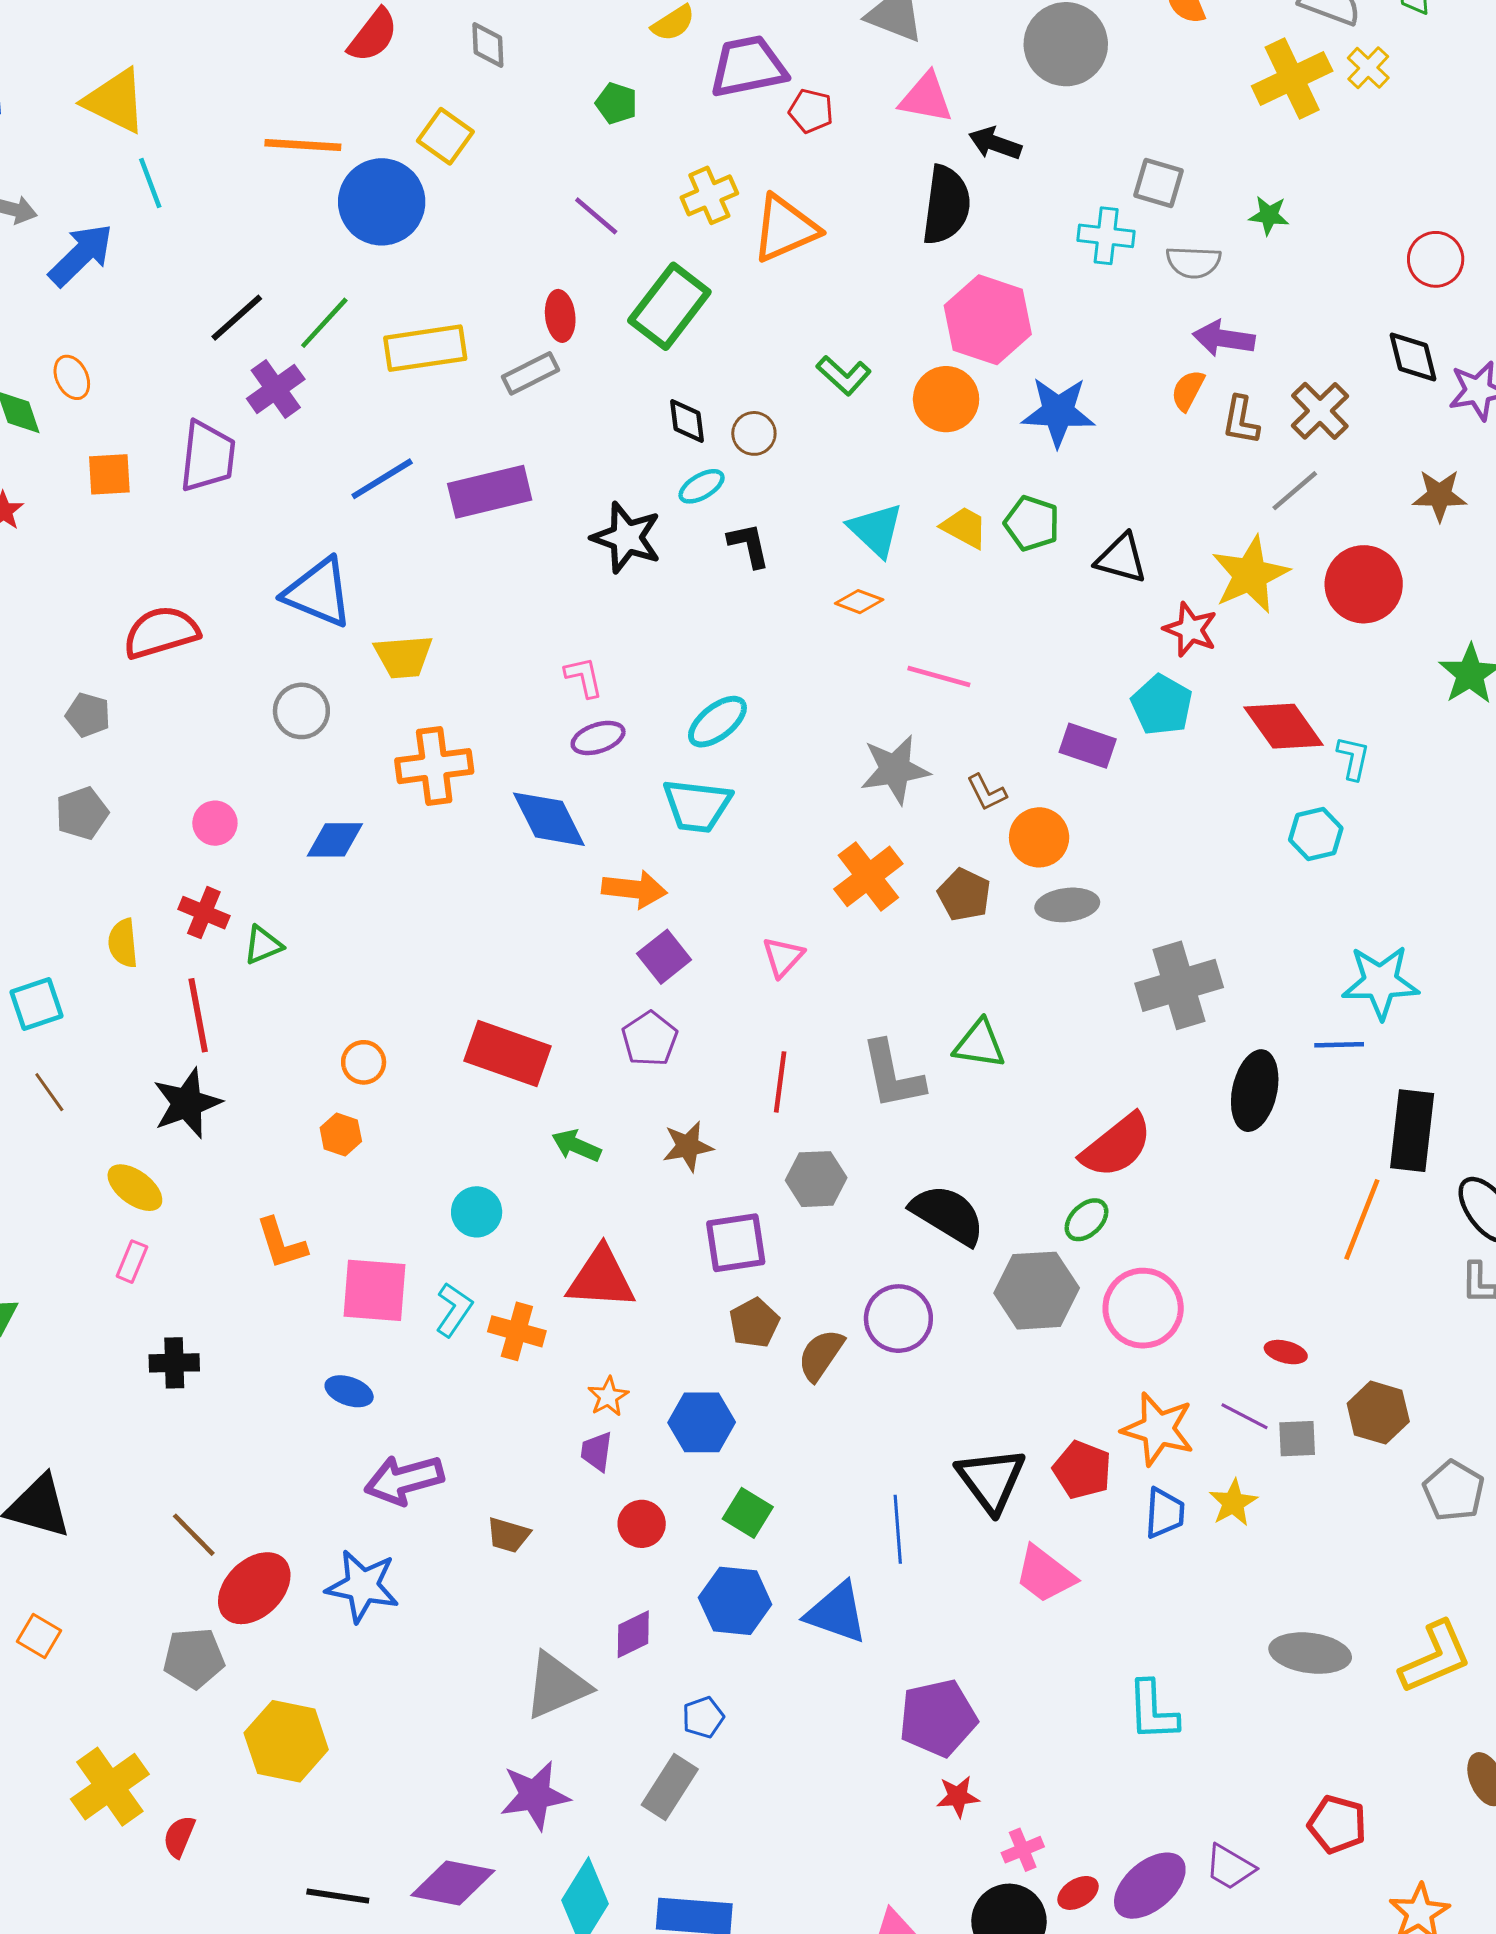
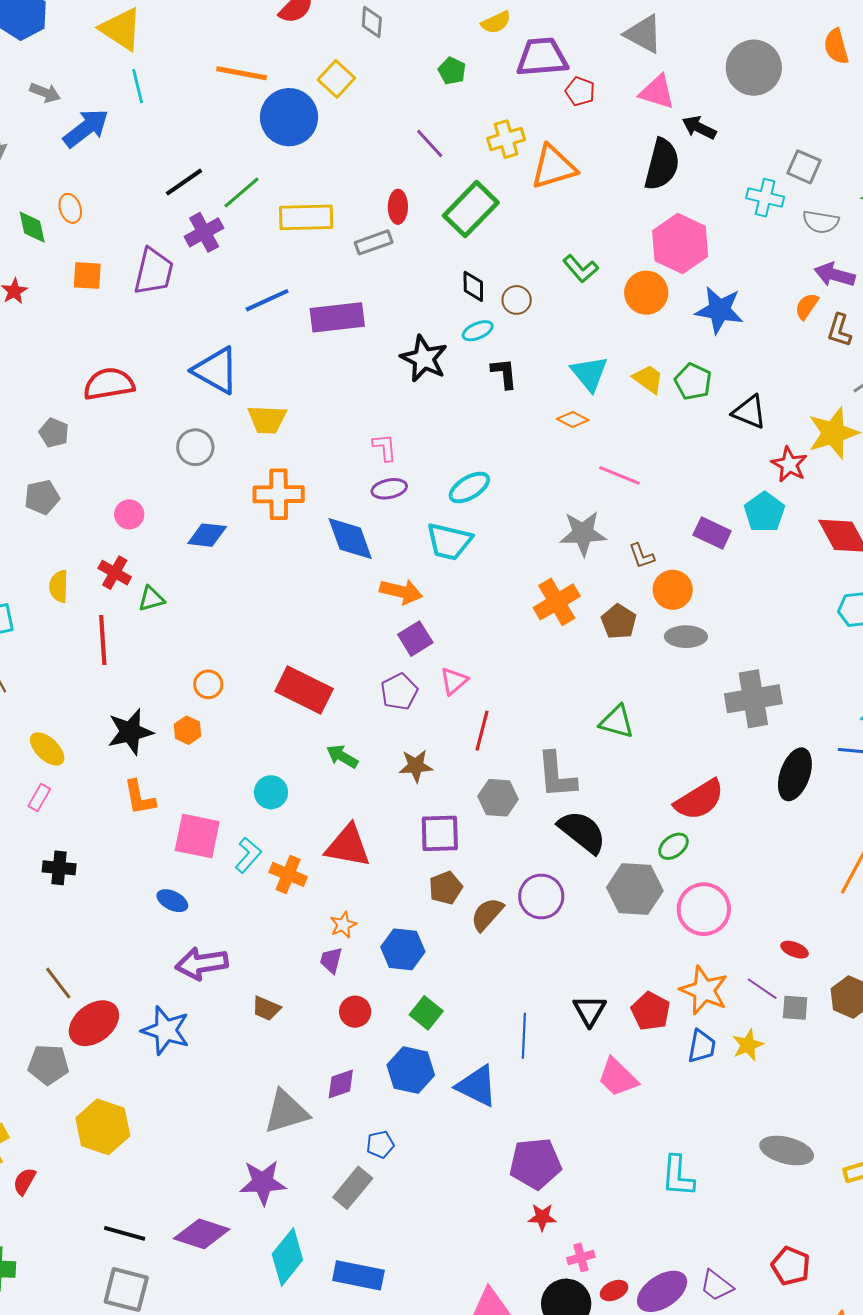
pink triangle: (783, 957) -> (454, 681), moved
gray L-shape: (893, 1075) -> (556, 775), moved
black star: (187, 1103) -> (130, 732), moved
black triangle: (991, 1480) -> (590, 1011), size x0.7

